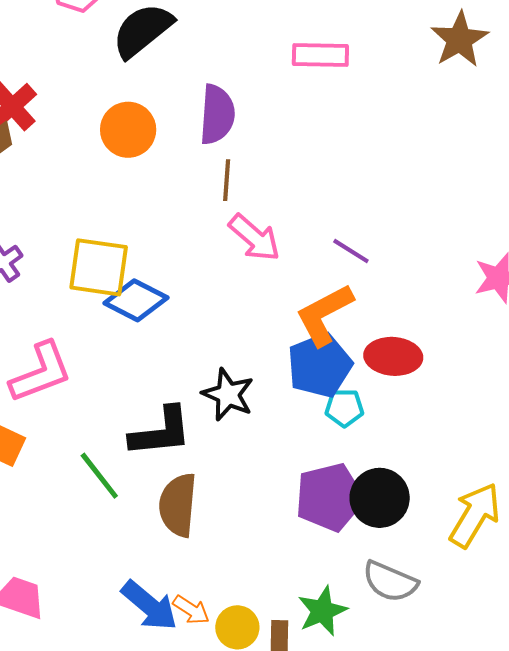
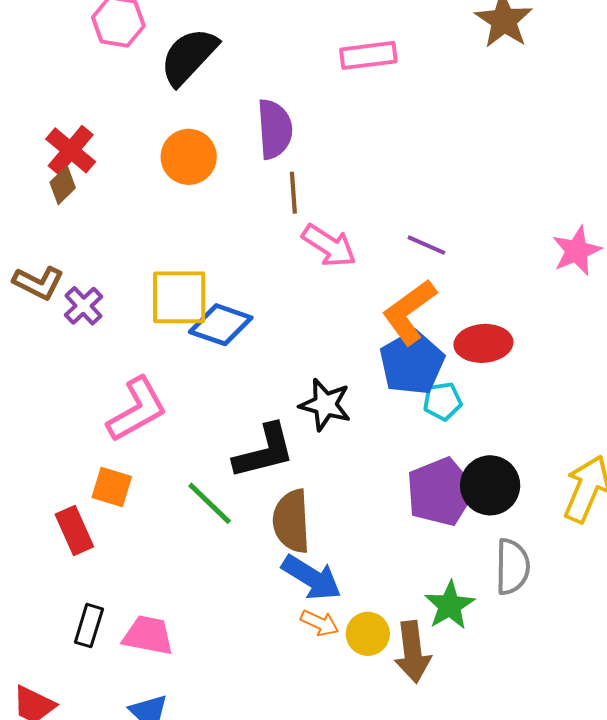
gray semicircle: (390, 582) -> (512, 567), turned -104
blue arrow: (149, 606) -> (312, 578), moved

